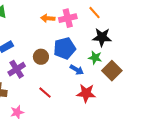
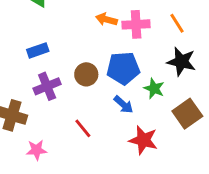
green star: (95, 58) -> (154, 89), moved
blue arrow: (77, 70) -> (123, 104), moved

